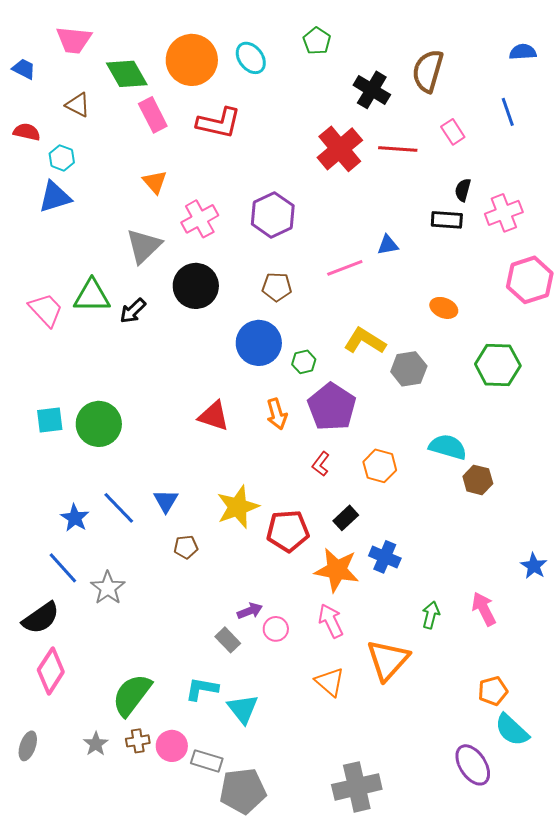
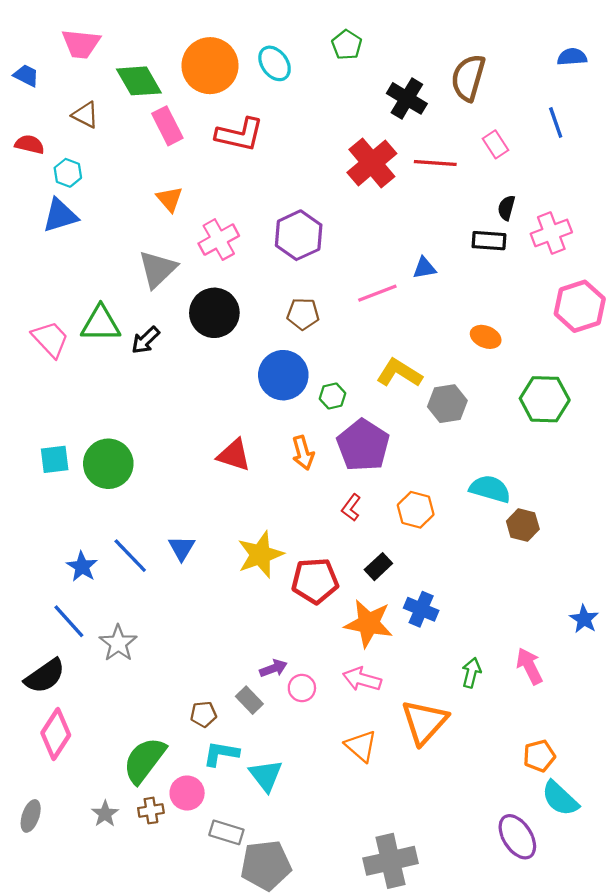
brown pentagon: (186, 547) -> (203, 714), moved
pink arrow: (331, 621) -> (362, 679), turned -48
pink circle: (172, 746) -> (187, 793), moved

